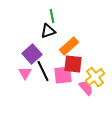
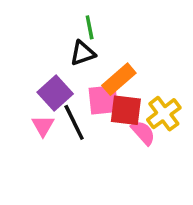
pink square: (63, 75) -> (103, 100), moved
yellow cross: (95, 77) -> (164, 114), moved
pink semicircle: (86, 88) -> (143, 133), moved

